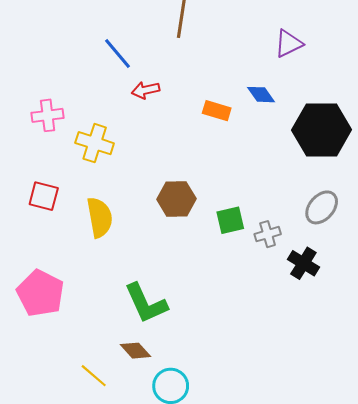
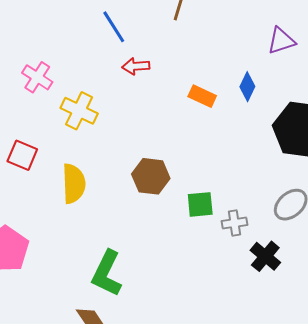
blue diamond: (261, 95) -> (247, 87), turned 52
pink cross: (48, 115) -> (37, 77), turned 32
green L-shape: (146, 303) -> (107, 273), turned 42

